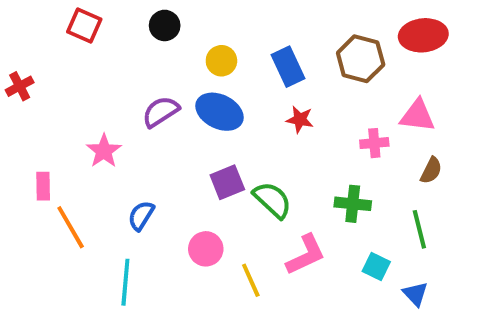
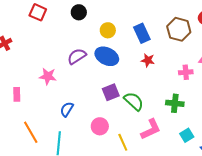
pink star: (104, 151) -> (48, 76), turned -30
orange line: (71, 227) -> (31, 132), moved
cyan square: (376, 267) -> (187, 135), turned 32

